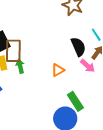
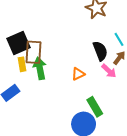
green arrow: (20, 66) -> (40, 68), size x1.5

